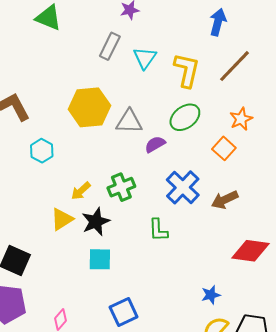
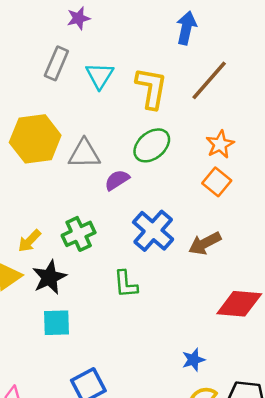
orange square: (224, 148) -> (217, 182), moved

